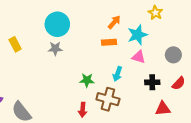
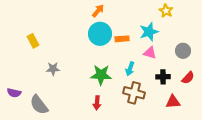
orange arrow: (114, 22) -> (98, 11), moved
cyan circle: (57, 24) -> (100, 34), moved
gray star: (55, 49) -> (53, 69), moved
green star: (87, 80) -> (101, 75), size x1.5
brown cross: (108, 99) -> (134, 93), moved

